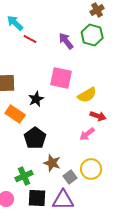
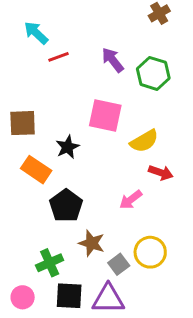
green hexagon: (92, 35) -> (153, 73), moved
red line: (30, 39) -> (59, 57), turned -48
pink arrow: (87, 134) -> (131, 200), moved

